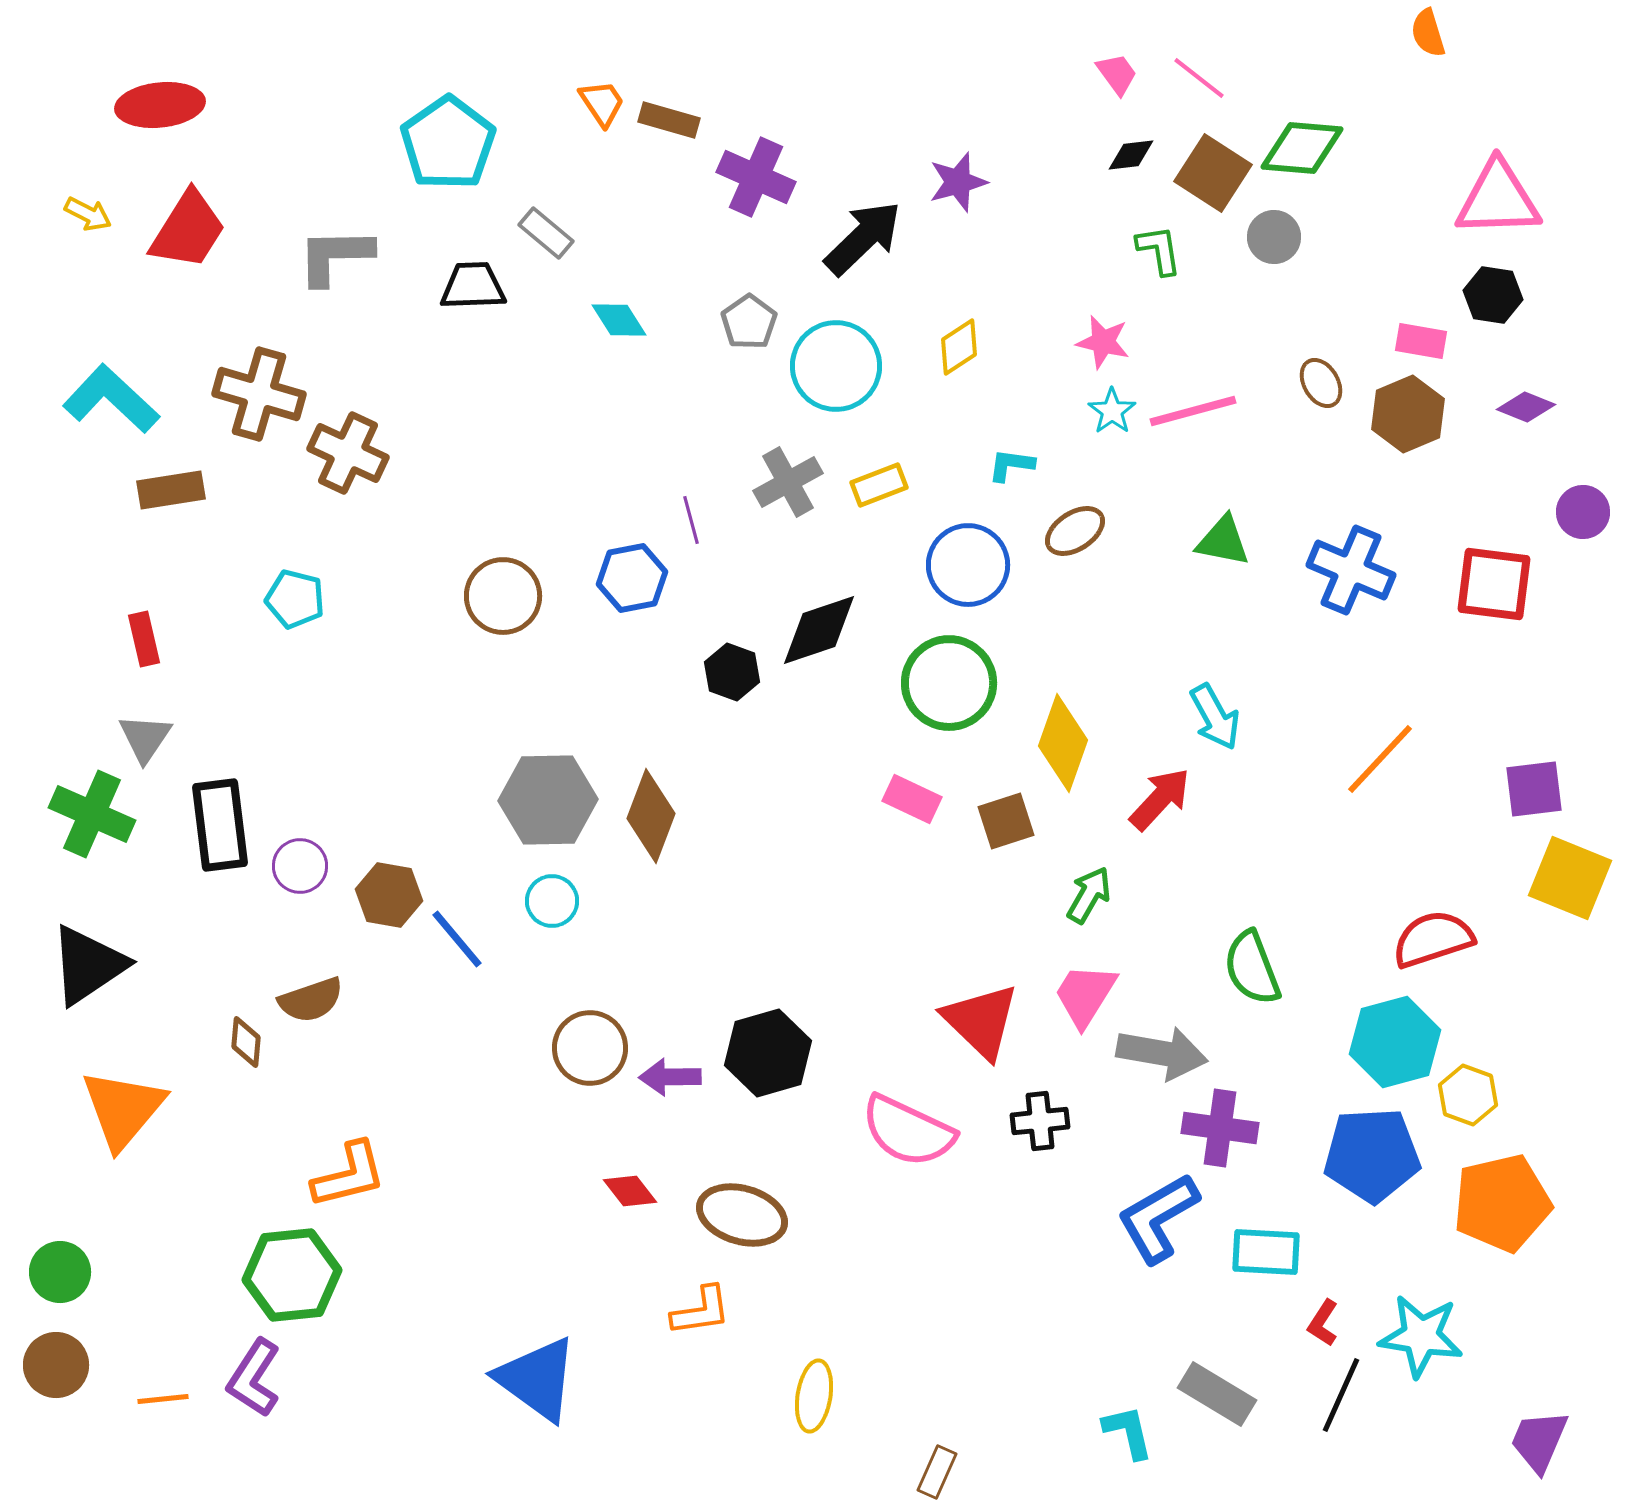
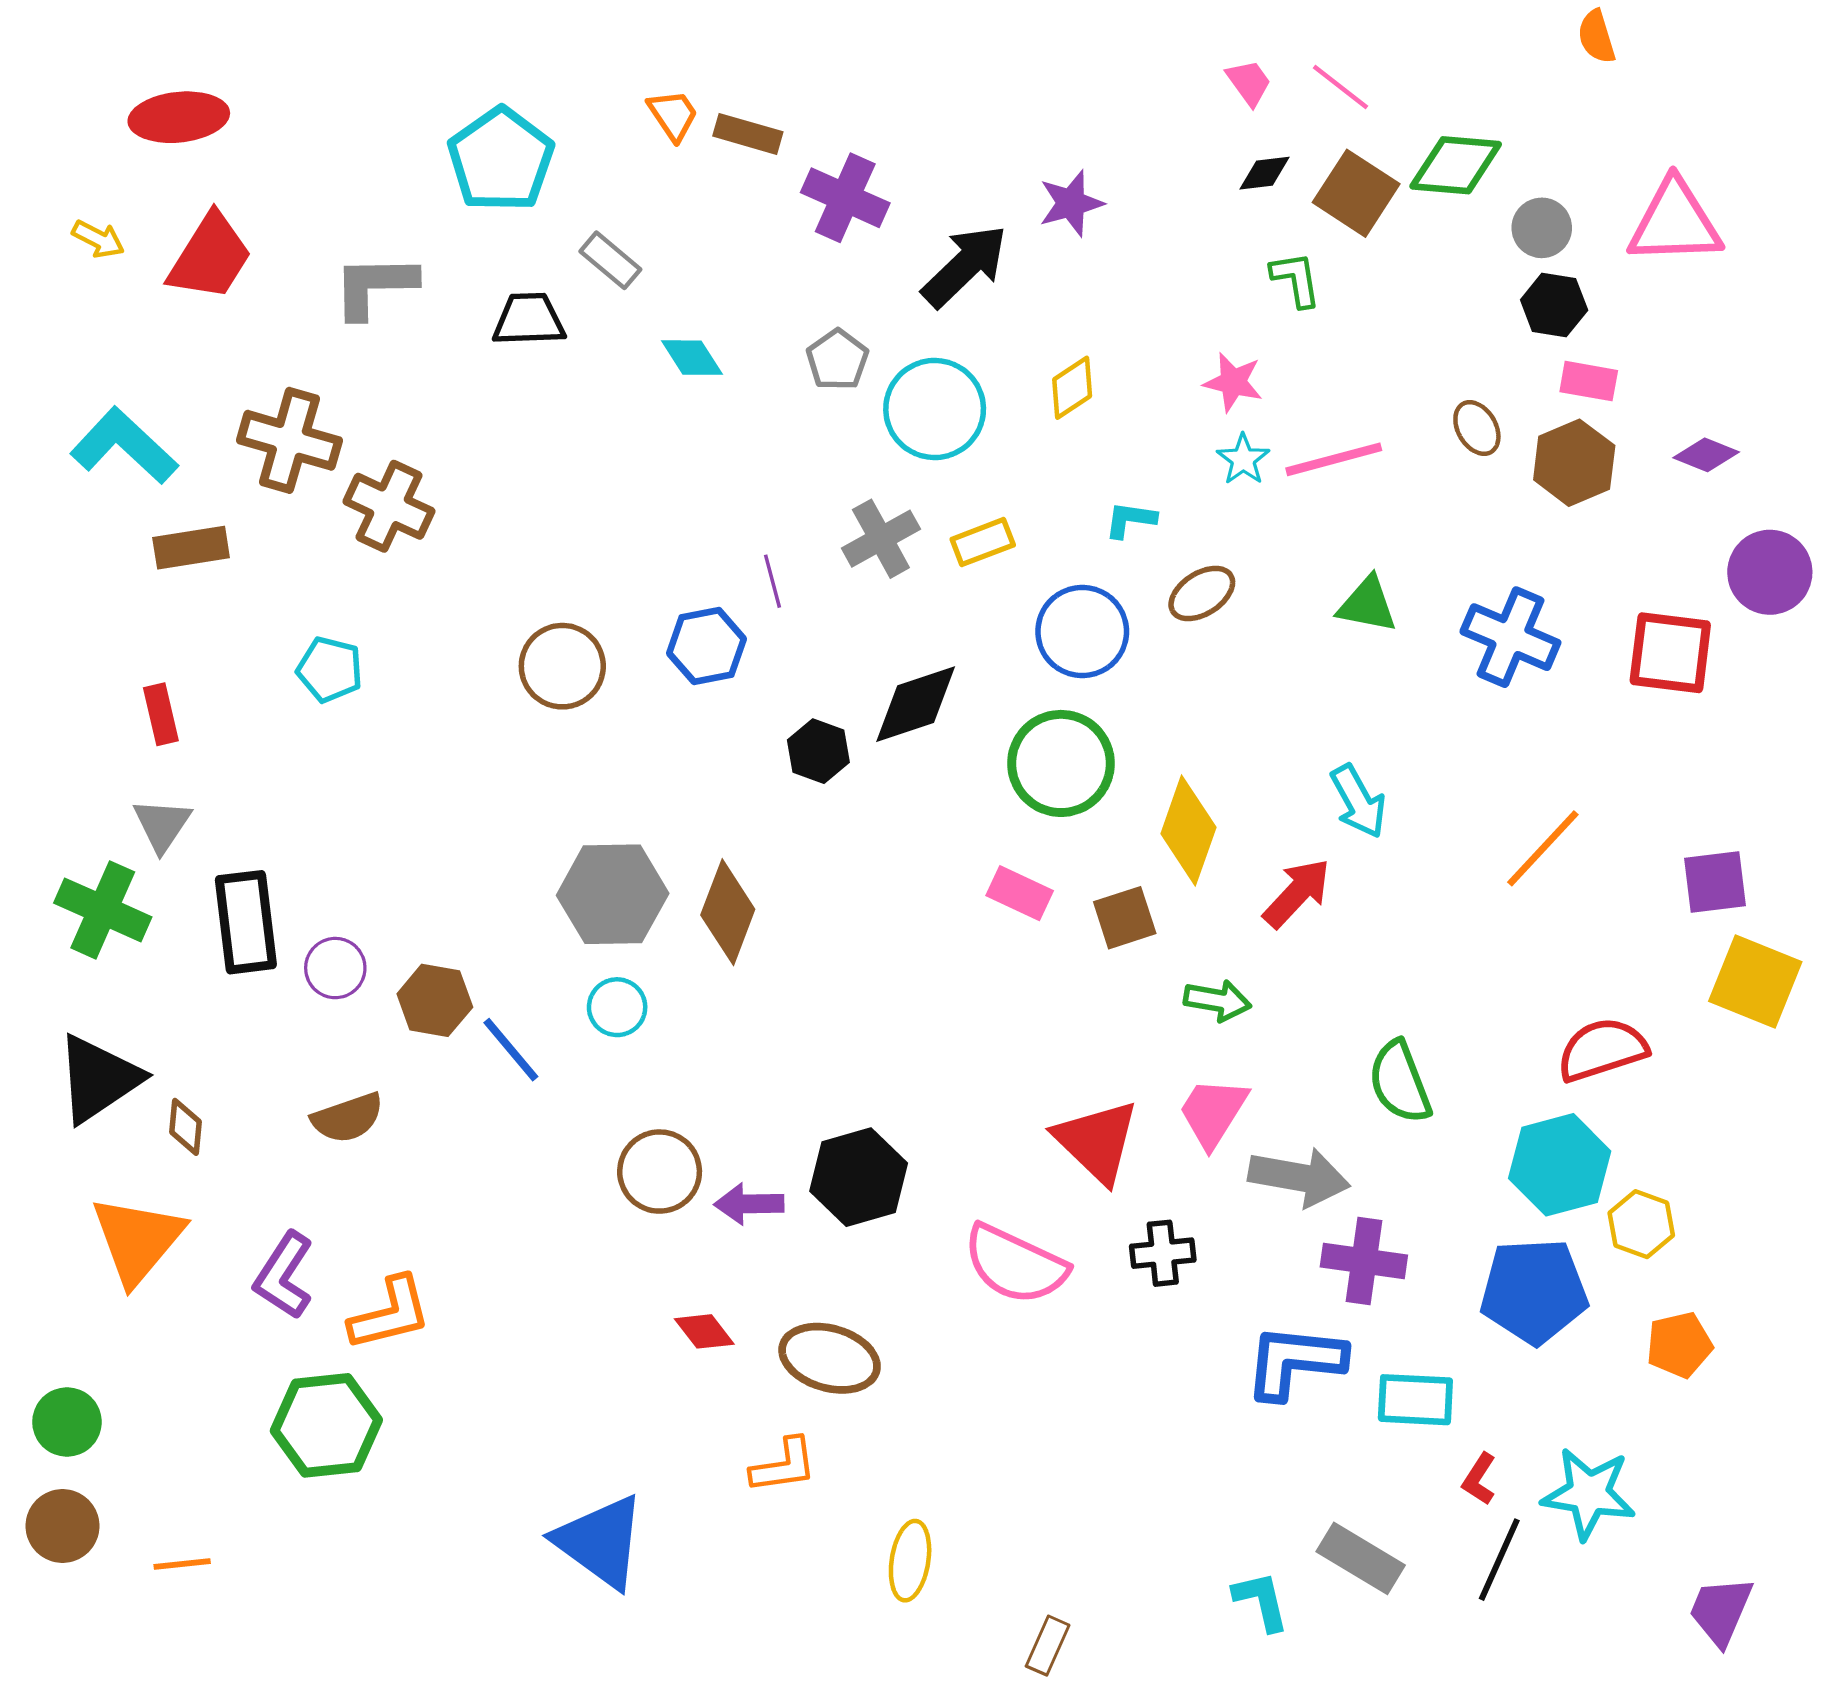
gray circle: (1274, 237) -> (1542, 228), moved
black hexagon: (1493, 295) -> (1554, 305), moved
purple circle: (1583, 512) -> (1770, 572), size x1.4
green arrow: (1089, 895) -> (1218, 1000), turned 70
brown diamond: (246, 1042) -> (185, 1127), moved
orange pentagon: (1502, 1203) -> (1679, 1345), size x0.6
blue L-shape: (1158, 1218) -> (1295, 1362), turned 36
purple L-shape: (254, 1378) -> (284, 1276), moved

